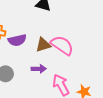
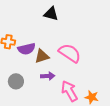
brown triangle: (43, 45) -> (42, 56), moved

